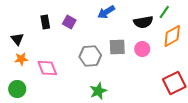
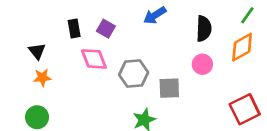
green line: (164, 12) -> (247, 15), moved
black semicircle: (143, 22) -> (204, 29), turned -78
gray square: (117, 47) -> (169, 88), moved
pink diamond: (47, 68) -> (94, 59), moved

